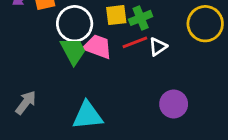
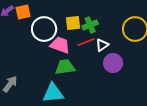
green trapezoid: (73, 51) -> (65, 67), moved, turned -70
purple circle: (174, 104) -> (113, 63), moved

